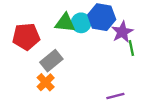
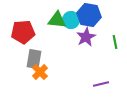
purple star: (122, 32) -> (86, 37), moved
gray rectangle: (51, 61) -> (34, 59), moved, turned -42

